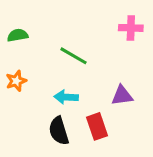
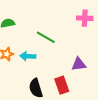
cyan arrow: (66, 97) -> (28, 56), moved

